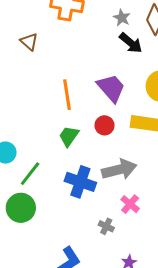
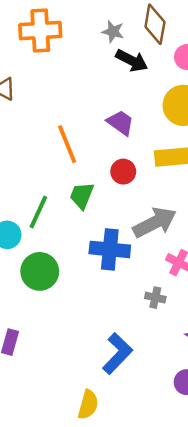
purple trapezoid: (111, 88) -> (120, 123), size x0.7
green line: (30, 174) -> (38, 212), moved
green circle: (21, 208) -> (40, 271), moved

